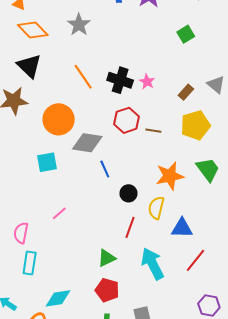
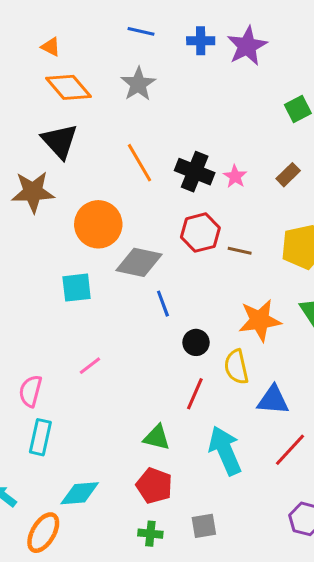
brown rectangle: (186, 92) -> (288, 175), moved
yellow semicircle: (156, 208) -> (236, 367), turned -30
green triangle: (107, 258) -> (157, 437), turned 36

